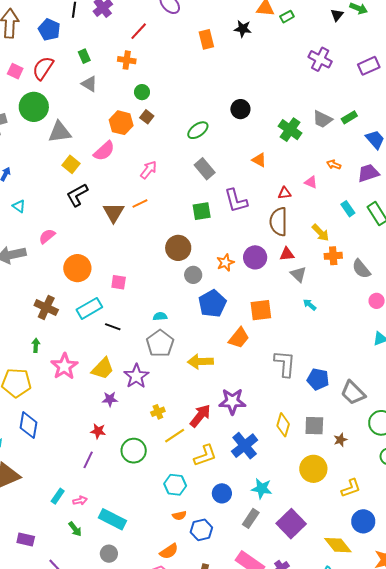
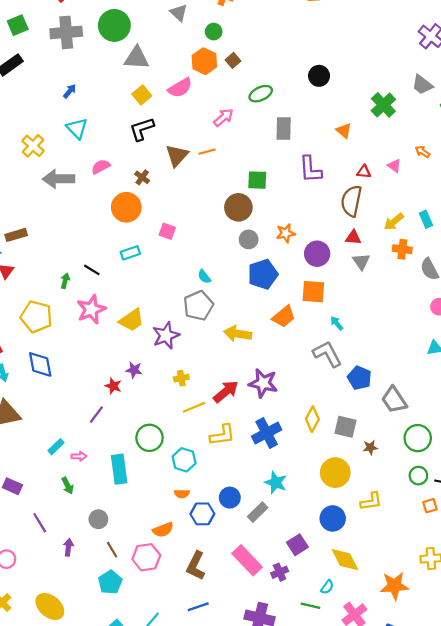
green circle: (142, 92) -> (214, 32), moved
black circle: (240, 109) -> (319, 76), moved
gray trapezoid: (322, 119) -> (422, 85), moved
green ellipse: (198, 130) -> (261, 94), moved
gray rectangle: (205, 169) -> (284, 128), turned 30
cyan triangle: (19, 206) -> (77, 128), size x1.5
cyan rectangle: (348, 209) -> (426, 219), moved
green square: (202, 211) -> (257, 180), moved
yellow arrow: (321, 233) -> (394, 222), turned 84
purple circle: (255, 257) -> (317, 254), moved
cyan arrow: (310, 305) -> (337, 323), moved
brown cross: (46, 307) -> (142, 177), moved, size x0.6
cyan rectangle: (89, 308) -> (130, 253), size x0.7
cyan semicircle: (160, 316) -> (204, 277), turned -136
black line: (113, 327) -> (92, 270), moved
gray L-shape: (285, 364) -> (327, 354), turned -44
purple star: (110, 399) -> (134, 370), moved
blue diamond: (29, 425) -> (40, 364), turned -32
green circle: (134, 451) -> (150, 438), moved
blue circle: (222, 493) -> (230, 498), moved
cyan rectangle: (112, 519) -> (119, 469), moved, turned 44
blue circle: (363, 521) -> (333, 518), moved
purple square: (291, 524) -> (297, 545), moved, size x0.7

